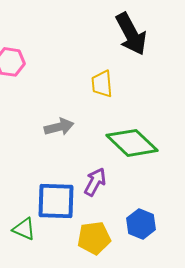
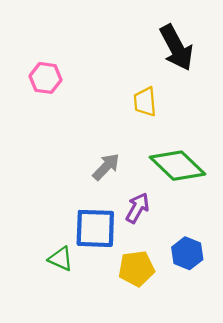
gray arrow: (59, 127) -> (106, 167), moved, turned -32

